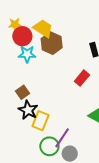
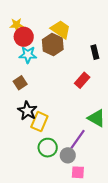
yellow trapezoid: (43, 28) -> (61, 29), moved
brown square: (22, 92) -> (20, 83), moved
purple line: (62, 138) -> (78, 139), moved

